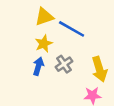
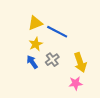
blue arrow: (38, 66) -> (32, 62), turned -48

